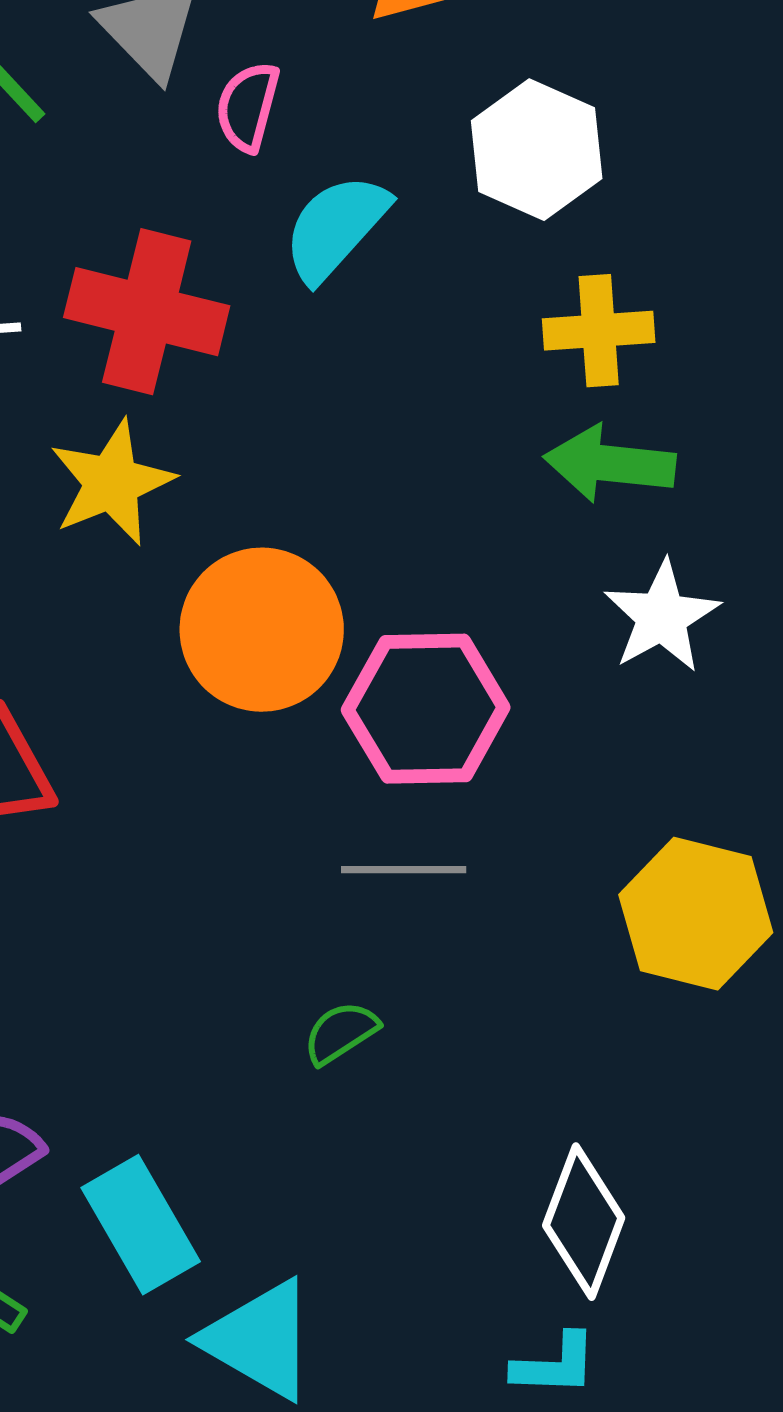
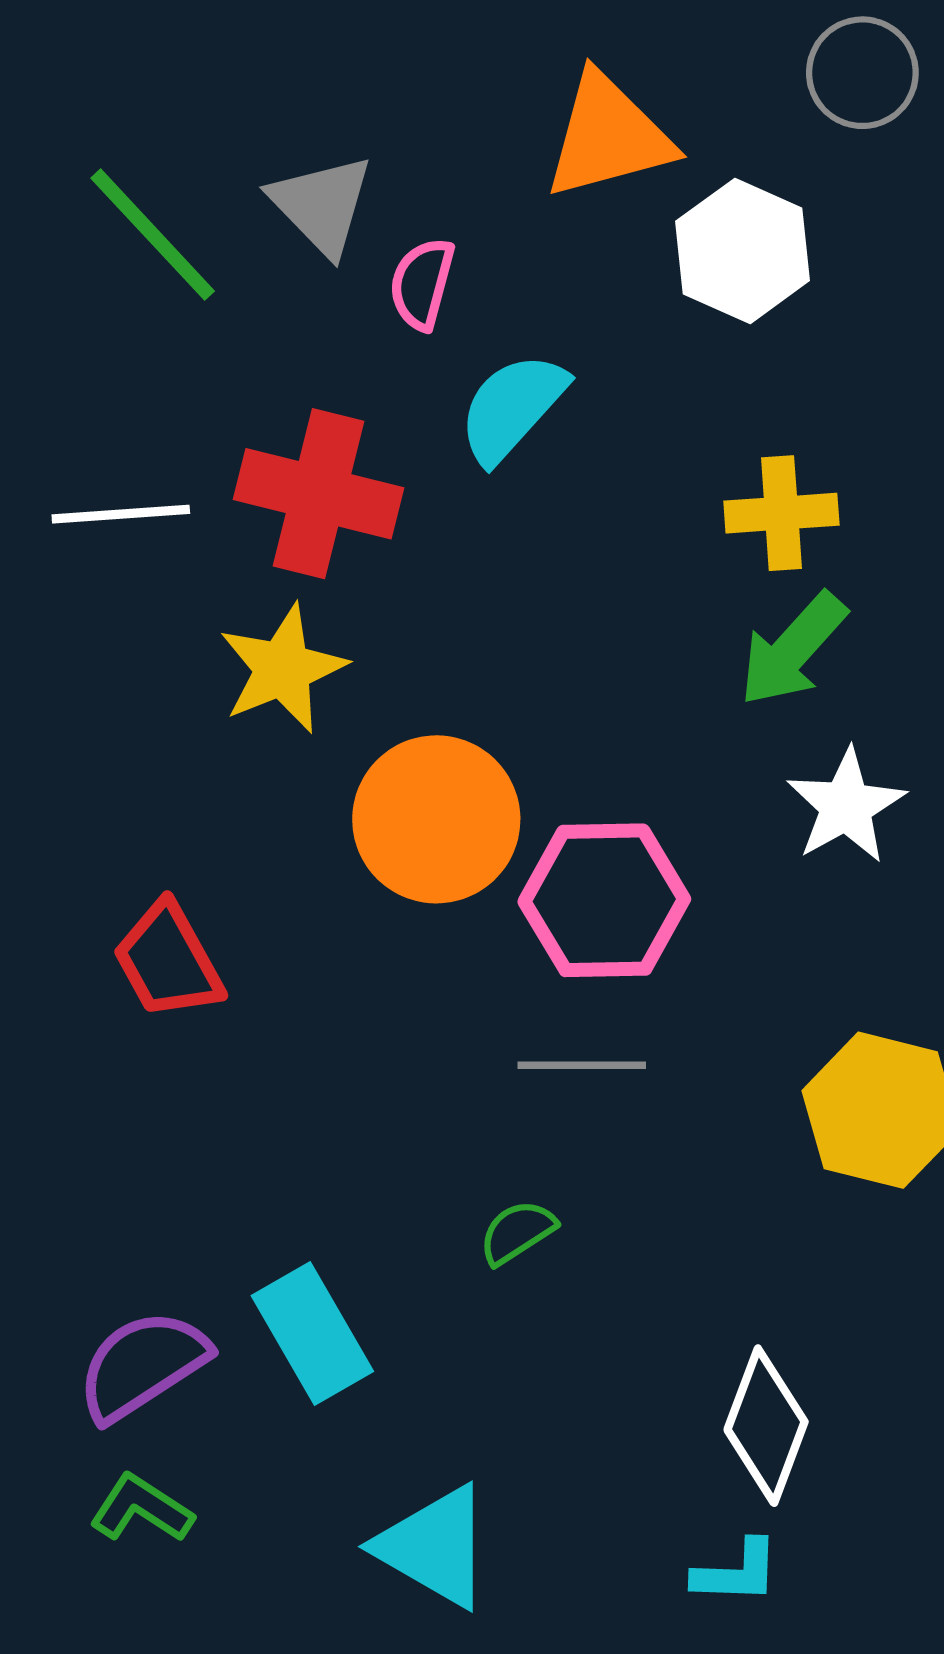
white hexagon: (537, 150) -> (743, 251), moved
green arrow: (610, 464) -> (793, 649), turned -54
cyan rectangle: (141, 1225) -> (312, 1334), moved

